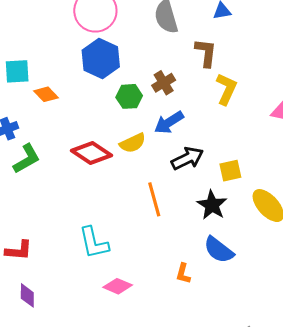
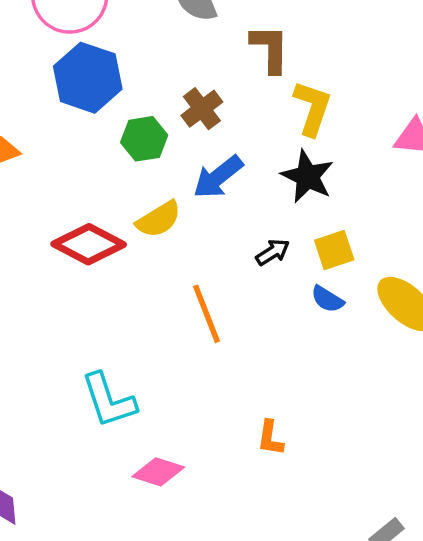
black arrow: (187, 158) -> (273, 252), moved, size x0.6
black star: (212, 205) -> (307, 176), moved
blue semicircle: (219, 250) -> (327, 299), moved, size x0.6

